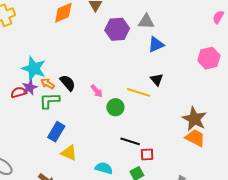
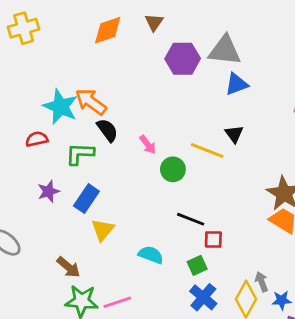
gray triangle: (146, 21) -> (225, 50), size x1.4
orange arrow: (48, 84) -> (91, 102), moved, size x1.6
purple star: (30, 87) -> (48, 191), moved
yellow triangle: (69, 153) -> (103, 230), turned 42

